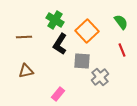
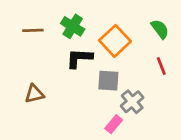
brown line: (24, 37) -> (33, 30), moved
black L-shape: (60, 44) -> (79, 58), turned 60
pink rectangle: (58, 94) -> (114, 124), moved

